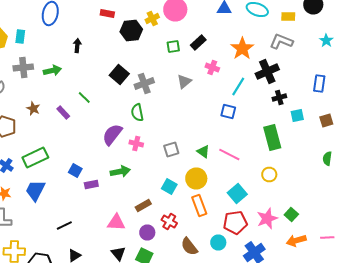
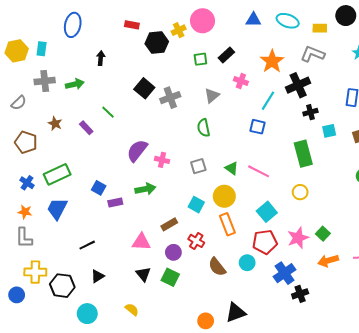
green semicircle: (137, 112) -> (204, 128), moved

